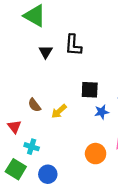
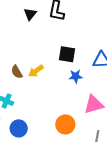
brown semicircle: (34, 105) -> (17, 72), moved
orange circle: (96, 154) -> (65, 124), moved

